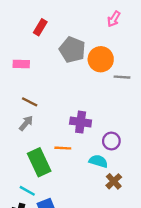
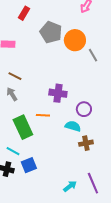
gray line: (122, 77) -> (93, 55), turned 56
gray arrow: (26, 123) -> (12, 94), turned -72
brown cross: (114, 181) -> (86, 143), turned 32

